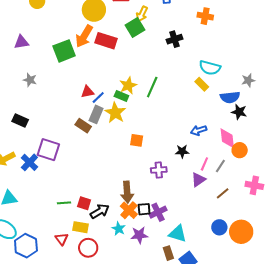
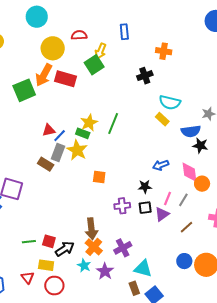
black cross: (174, 39) -> (145, 76), moved
black square: (144, 209) -> (145, 208), moved
purple star: (139, 235) -> (105, 271), turned -30

